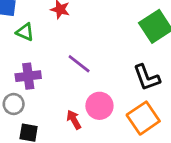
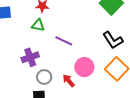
green triangle: (25, 32) -> (38, 25), moved
gray circle: (14, 104) -> (44, 77), moved

